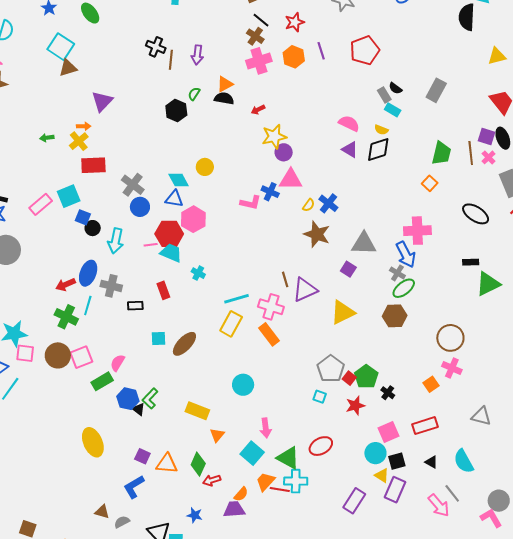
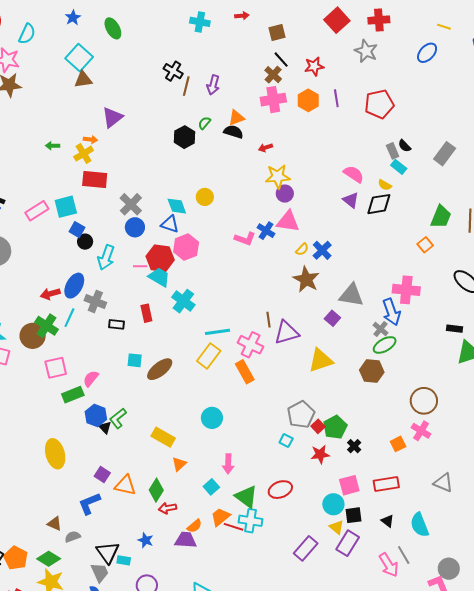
cyan cross: (198, 273) -> (183, 301), size x1.6
brown circle: (58, 355) -> (33, 336), moved
cyan square: (252, 453) -> (211, 487), size x0.7

